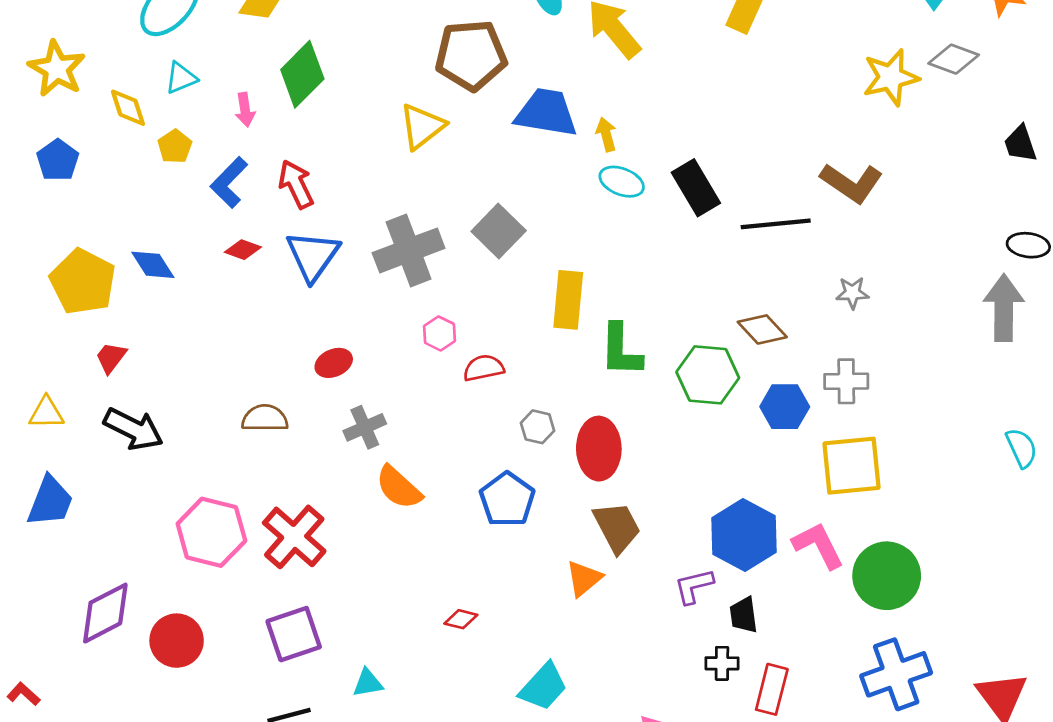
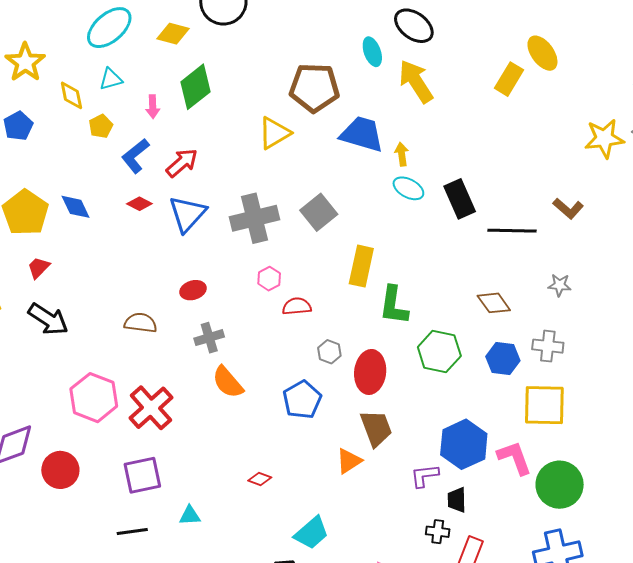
brown L-shape: (852, 183) -> (568, 209), size x0.7
red arrow: (296, 184) -> (182, 163), turned 68
green hexagon: (708, 375) -> (439, 351), moved

